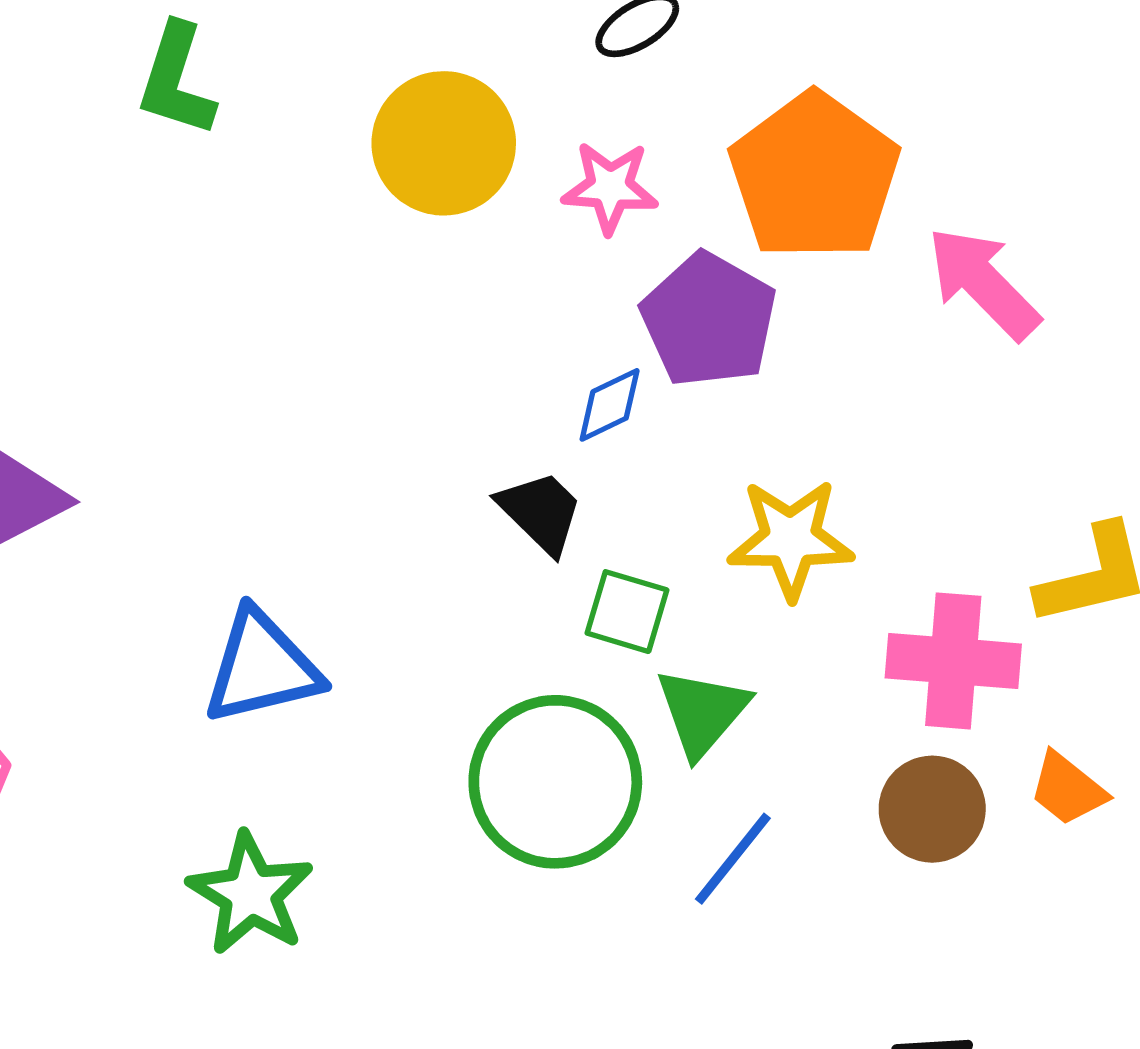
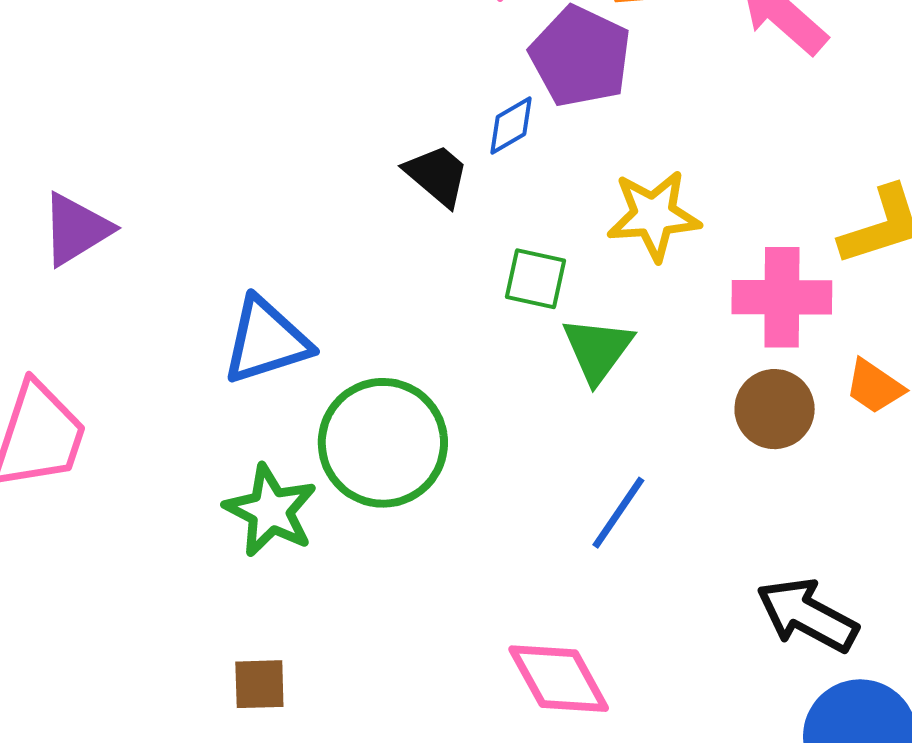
black trapezoid: (541, 512) -> (437, 175), moved
green circle: (555, 782) -> (383, 443), moved
blue line: (733, 859) -> (618, 513), moved

